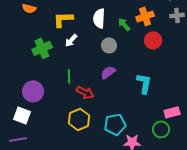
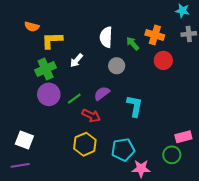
orange cross: (145, 16) -> (155, 35), turned 36
yellow L-shape: (63, 19) -> (52, 40), moved
purple semicircle: (108, 72) -> (102, 93), moved
green line: (69, 76) -> (74, 99), turned 56
cyan L-shape: (144, 83) -> (135, 106), moved
purple circle: (33, 91) -> (49, 94), moved

